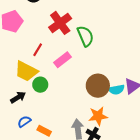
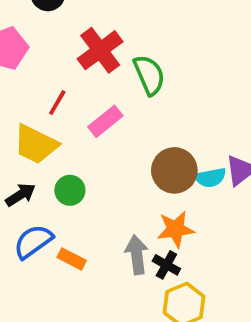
green circle: (40, 85) -> (70, 190), moved
blue semicircle: (24, 122) -> (33, 242), size x1.5

